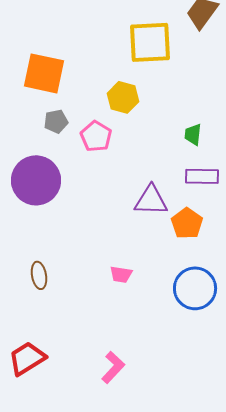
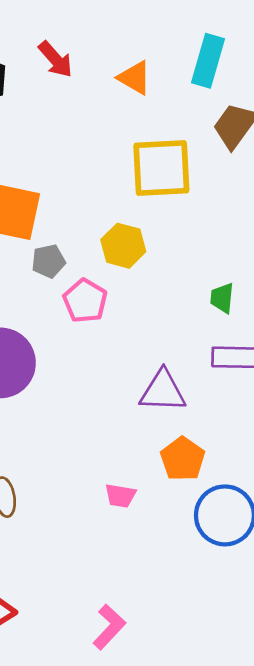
gray pentagon: (56, 121) -> (48, 261), moved
orange pentagon: (187, 223) -> (183, 459), moved

